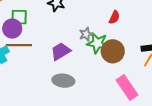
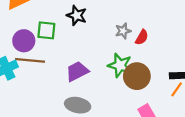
green square: (19, 17) -> (46, 30), moved
gray star: (86, 34) -> (123, 31), moved

